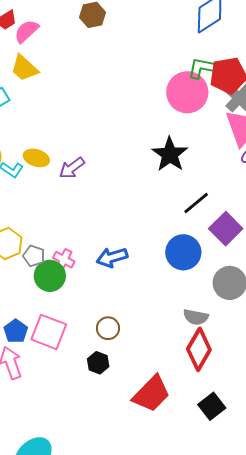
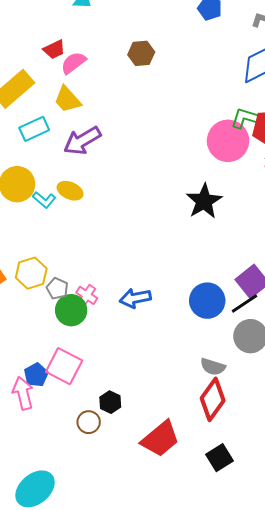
purple arrow: (72, 168) -> (82, 141), moved, size x1.4
black line: (196, 203) -> (244, 304), moved
brown circle: (108, 328) -> (89, 422), moved
blue pentagon: (16, 331) -> (36, 375), moved

